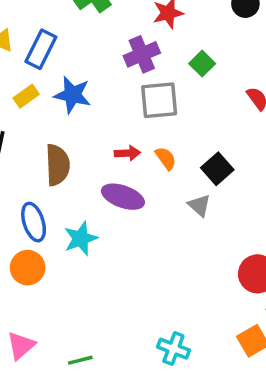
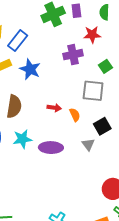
gray square: (159, 100) -> (93, 91), moved
purple ellipse: (123, 197) -> (51, 148), moved, turned -30
cyan star: (81, 239) -> (22, 139), moved

